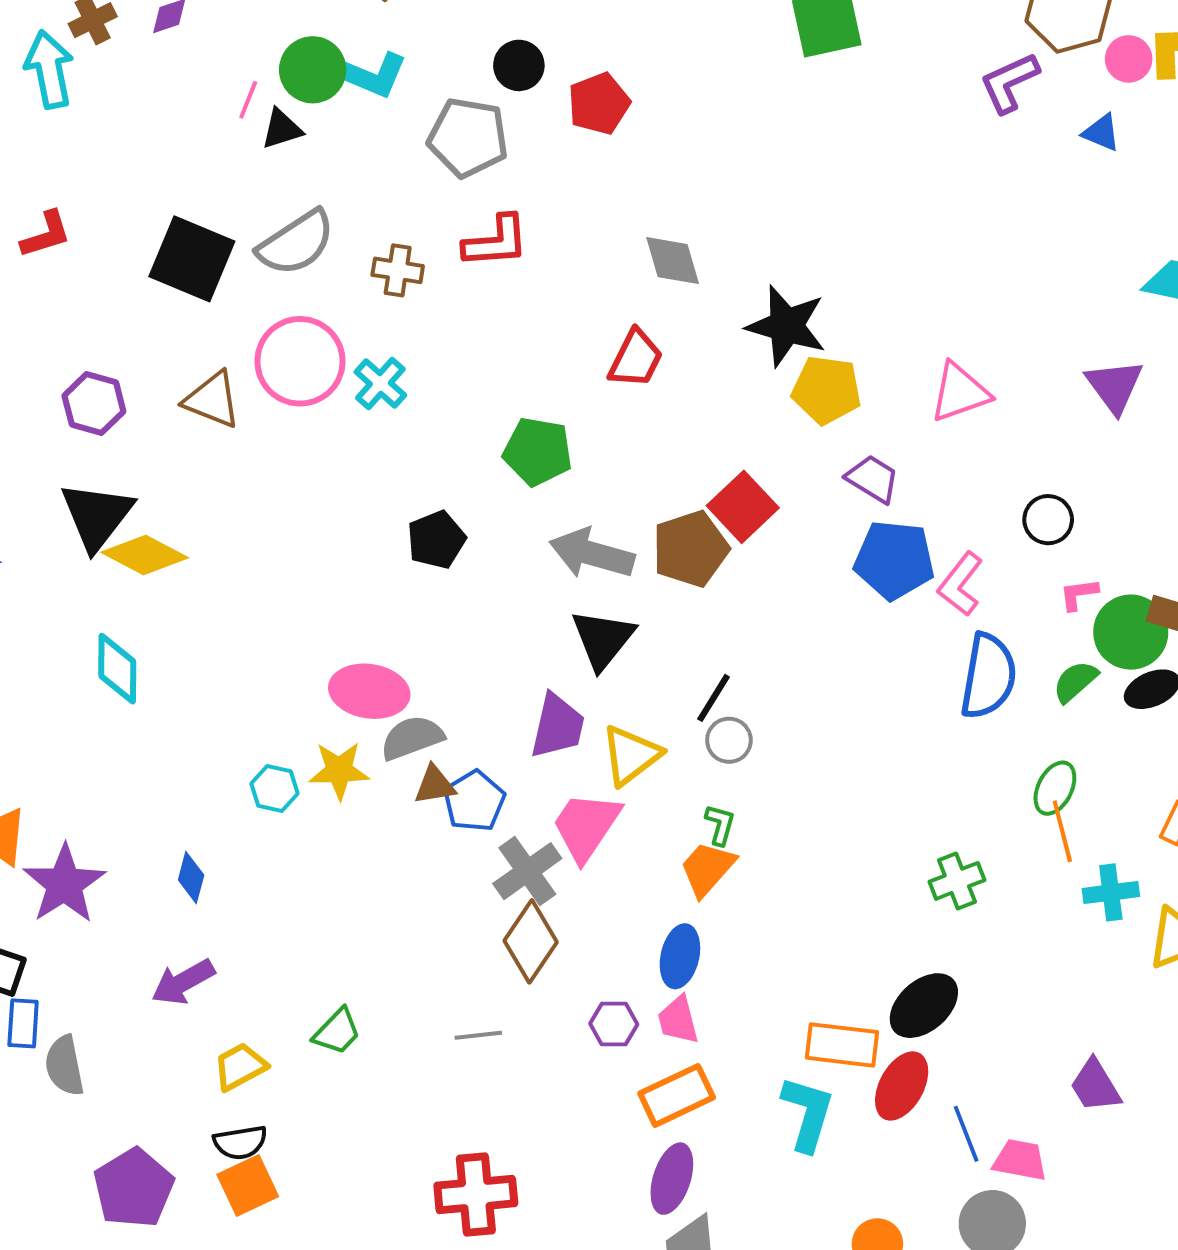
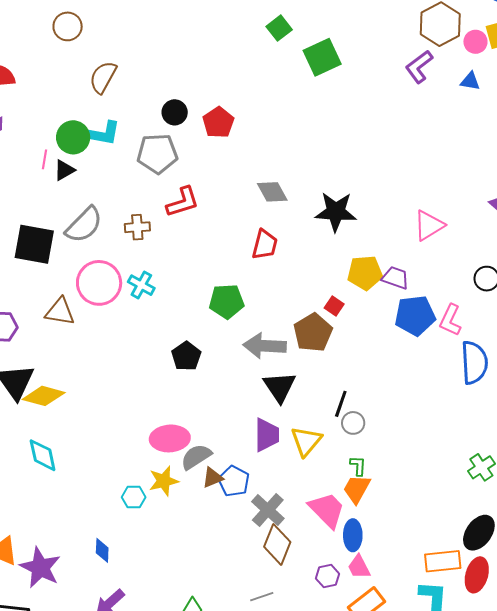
yellow pentagon: (826, 390) -> (365, 273), moved
red square: (743, 507) -> (334, 306), size x0.6
pink trapezoid: (586, 826) -> (327, 510), moved, turned 114

